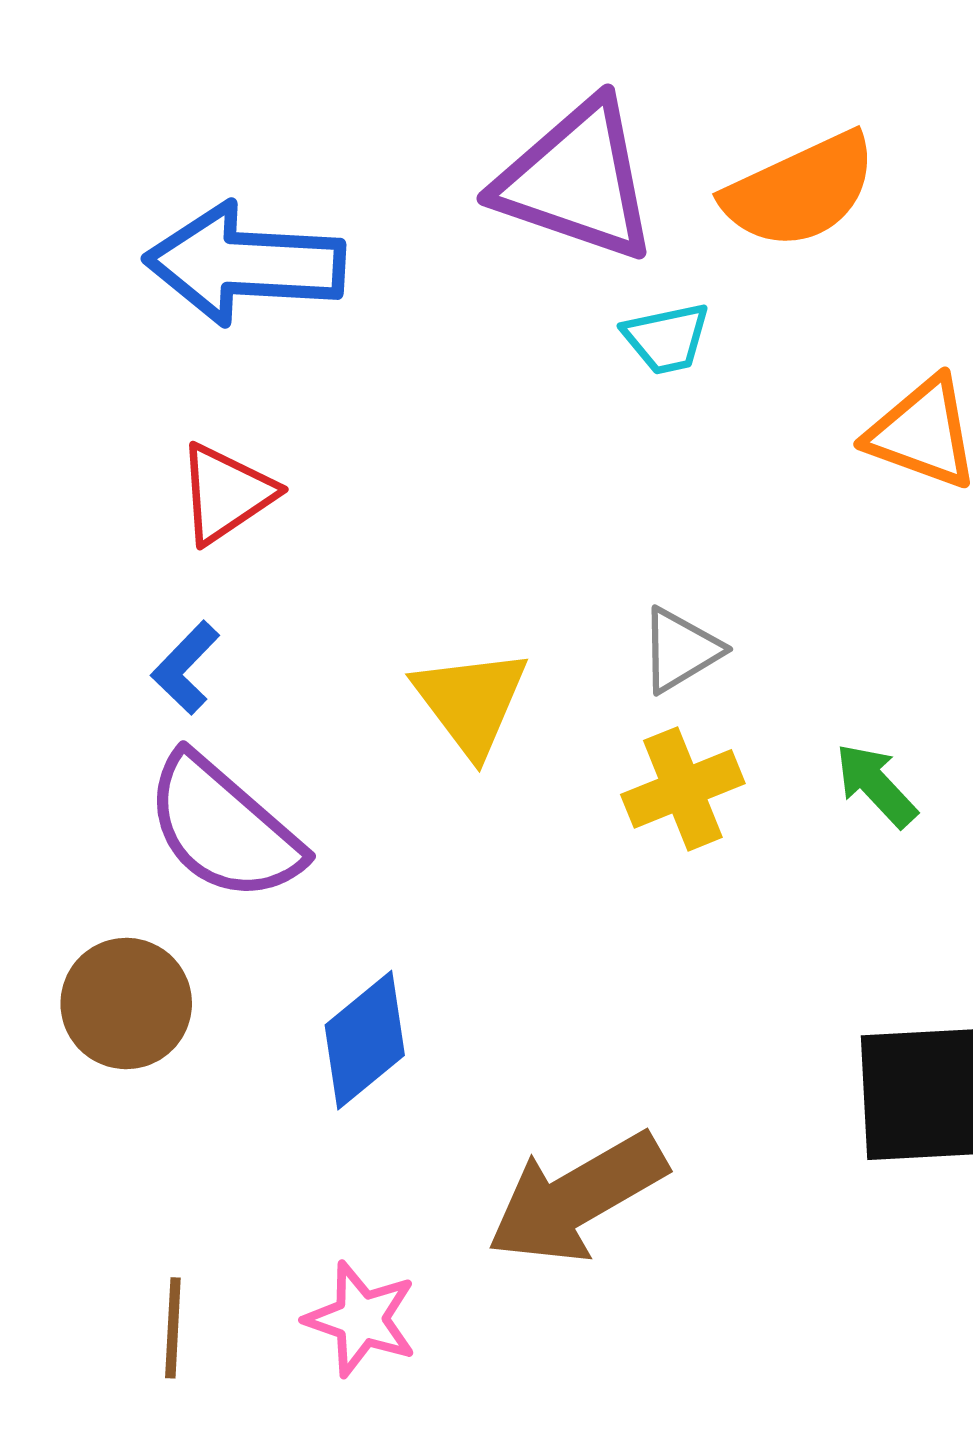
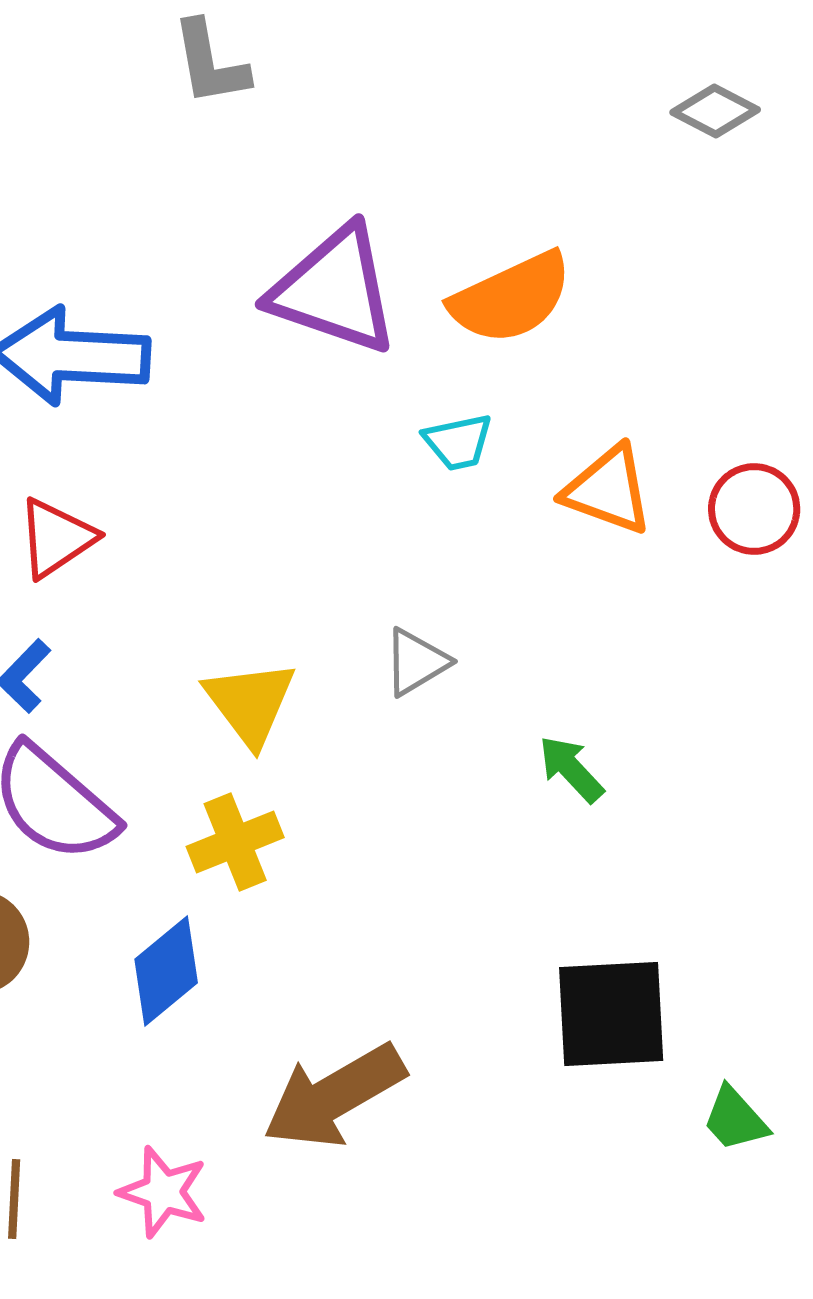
cyan trapezoid: (666, 338) -> (458, 442), moved
yellow cross: (683, 789) -> (235, 842), moved

